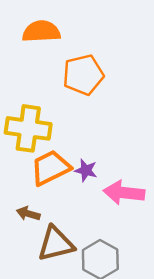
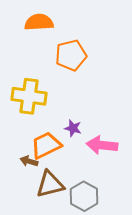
orange trapezoid: (51, 168) -> (46, 145), moved

